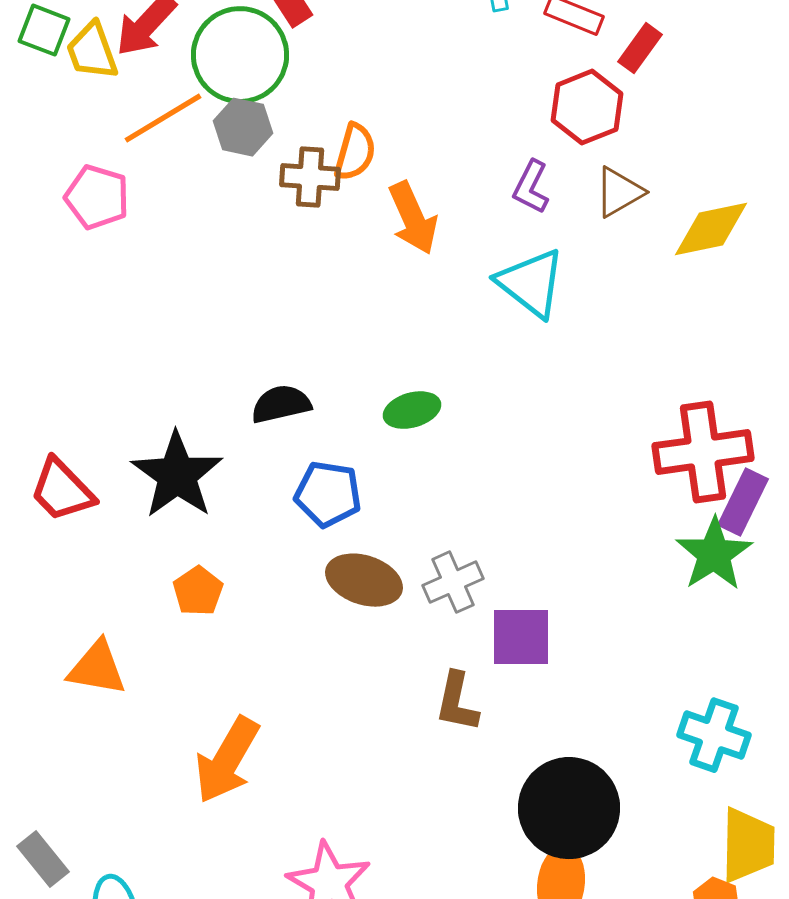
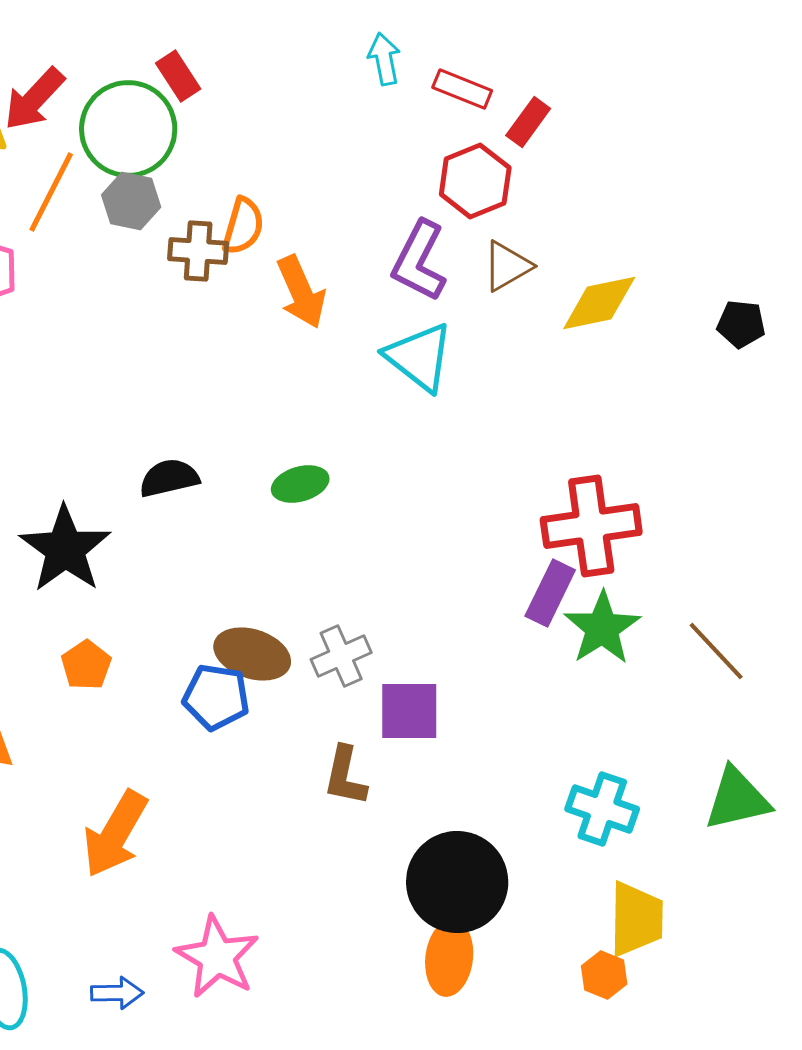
orange line: (163, 118) -> (51, 192), turned -32
purple L-shape: (531, 187) -> (419, 261), size x1.5
blue pentagon: (328, 494) -> (216, 697), moved
purple rectangle: (743, 502) -> (550, 593), moved

